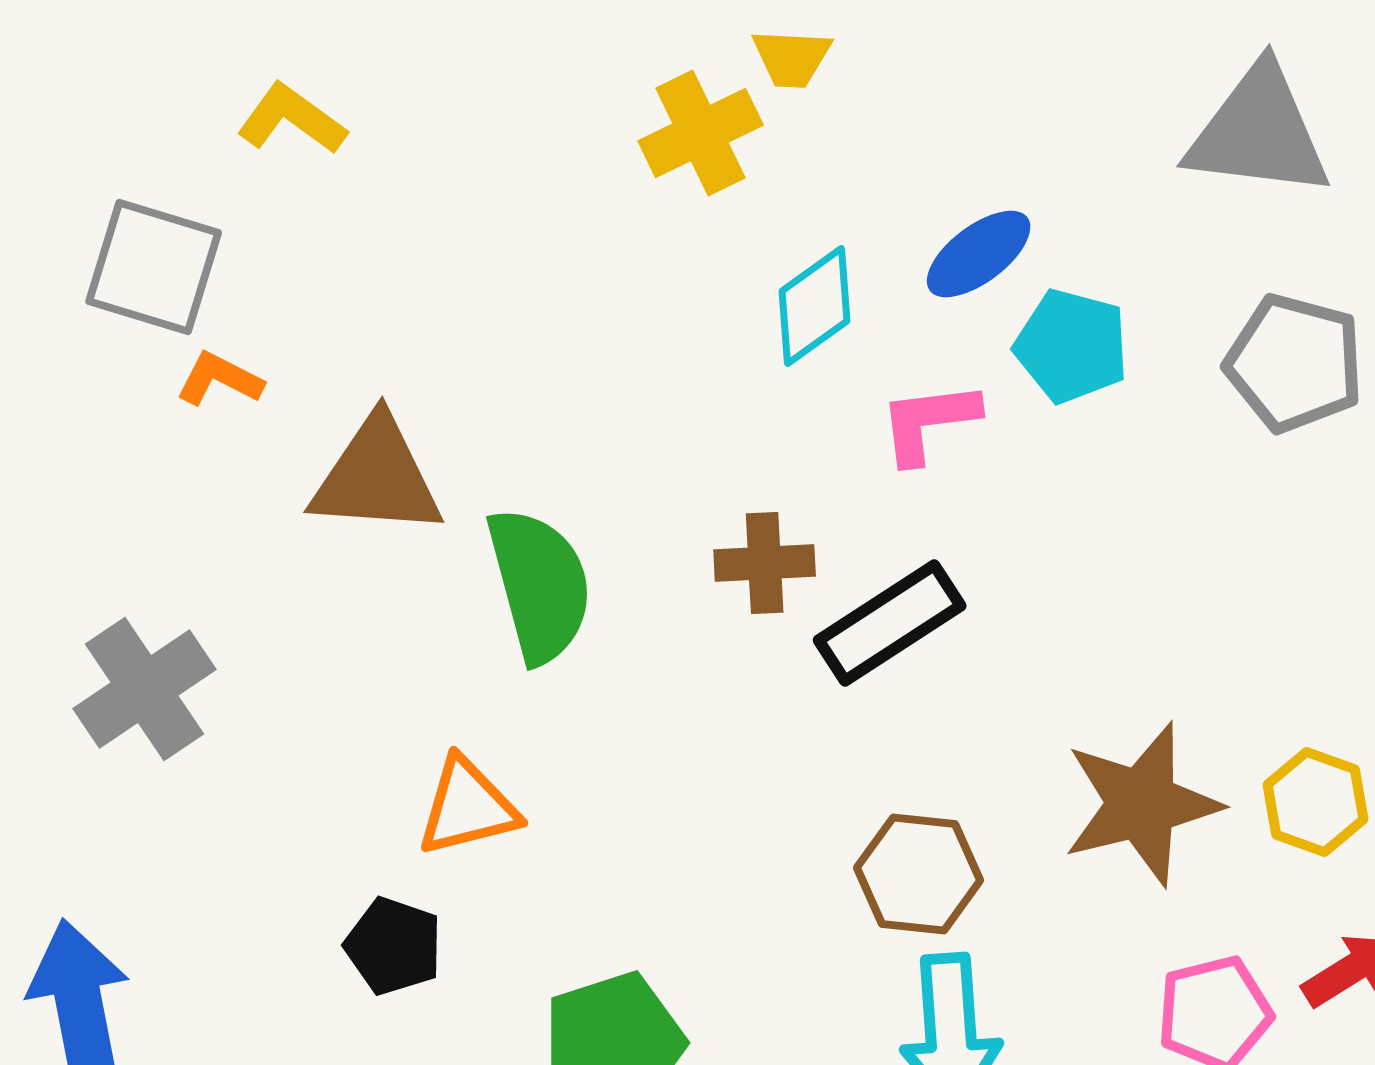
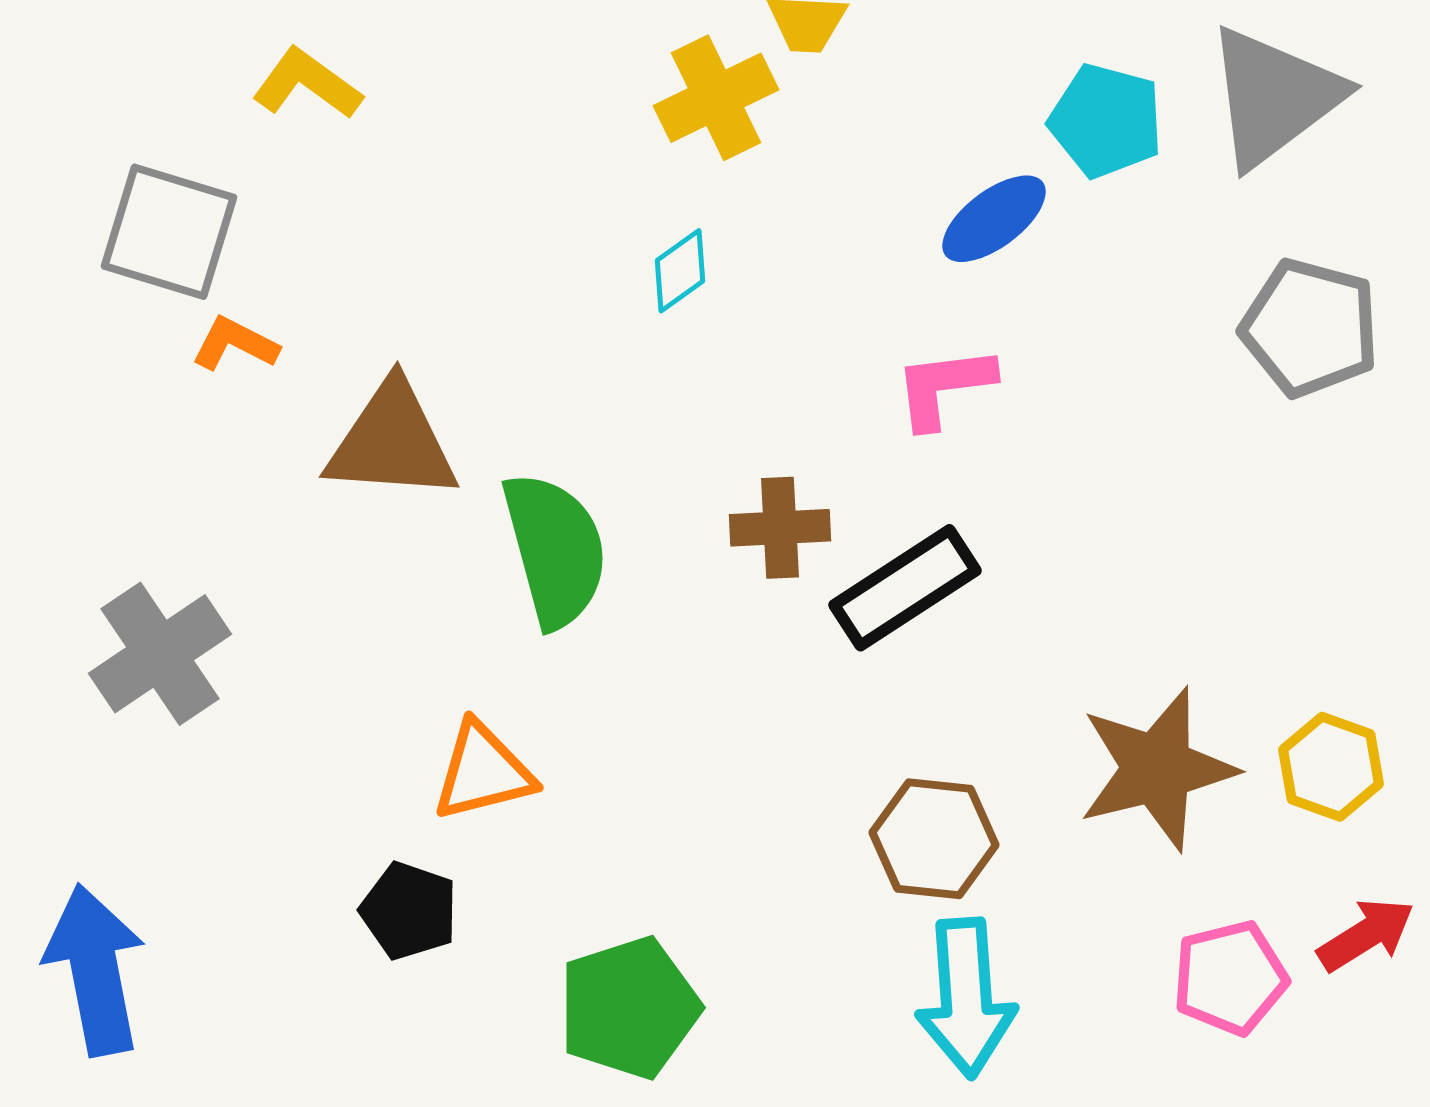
gray triangle: (1259, 132) -> (1274, 97), turned -44
cyan diamond: (815, 306) -> (680, 271), moved, size x0.7
cyan pentagon: (1072, 346) -> (1106, 121), moved

